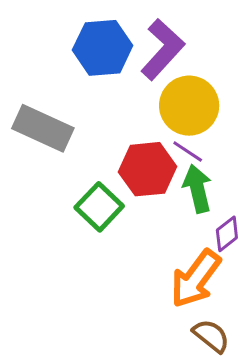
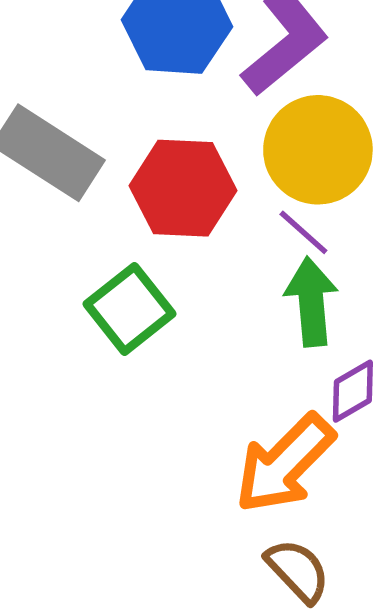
red hexagon: (148, 169) -> (183, 188), moved

